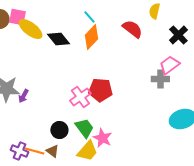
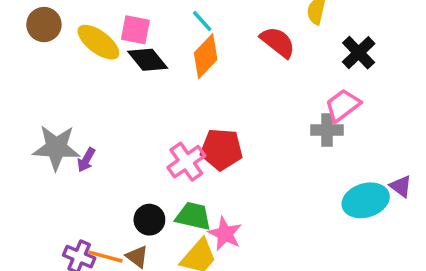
pink square: (17, 17) -> (135, 30), moved
green trapezoid: (84, 128) -> (193, 216), turned -40

